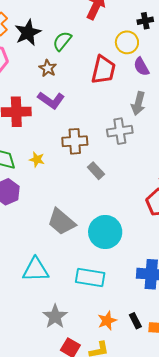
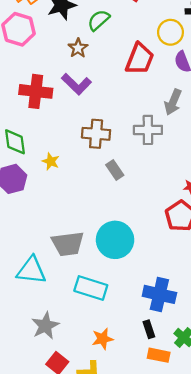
yellow star: (37, 160) -> (51, 161), moved
gray trapezoid: (61, 222) -> (68, 244), moved, turned -56
black rectangle: (135, 321) -> (149, 329), moved

